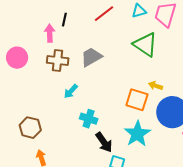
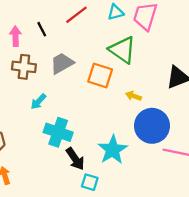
black line: (64, 20) -> (42, 29), moved, turned -40
orange square: (137, 100) -> (100, 76), moved
cyan cross: (89, 119) -> (58, 132), size x1.4

